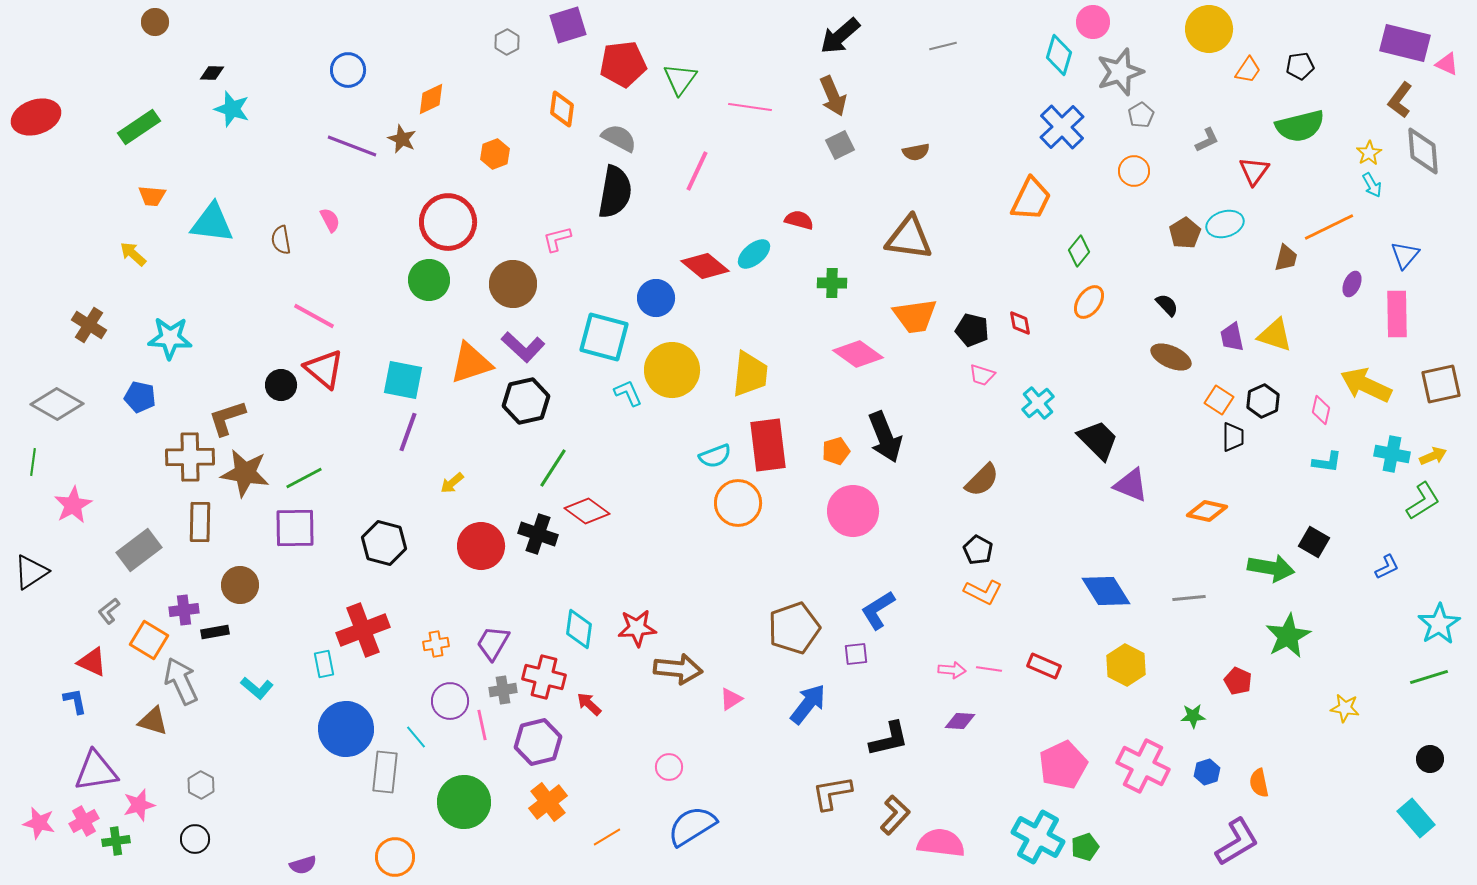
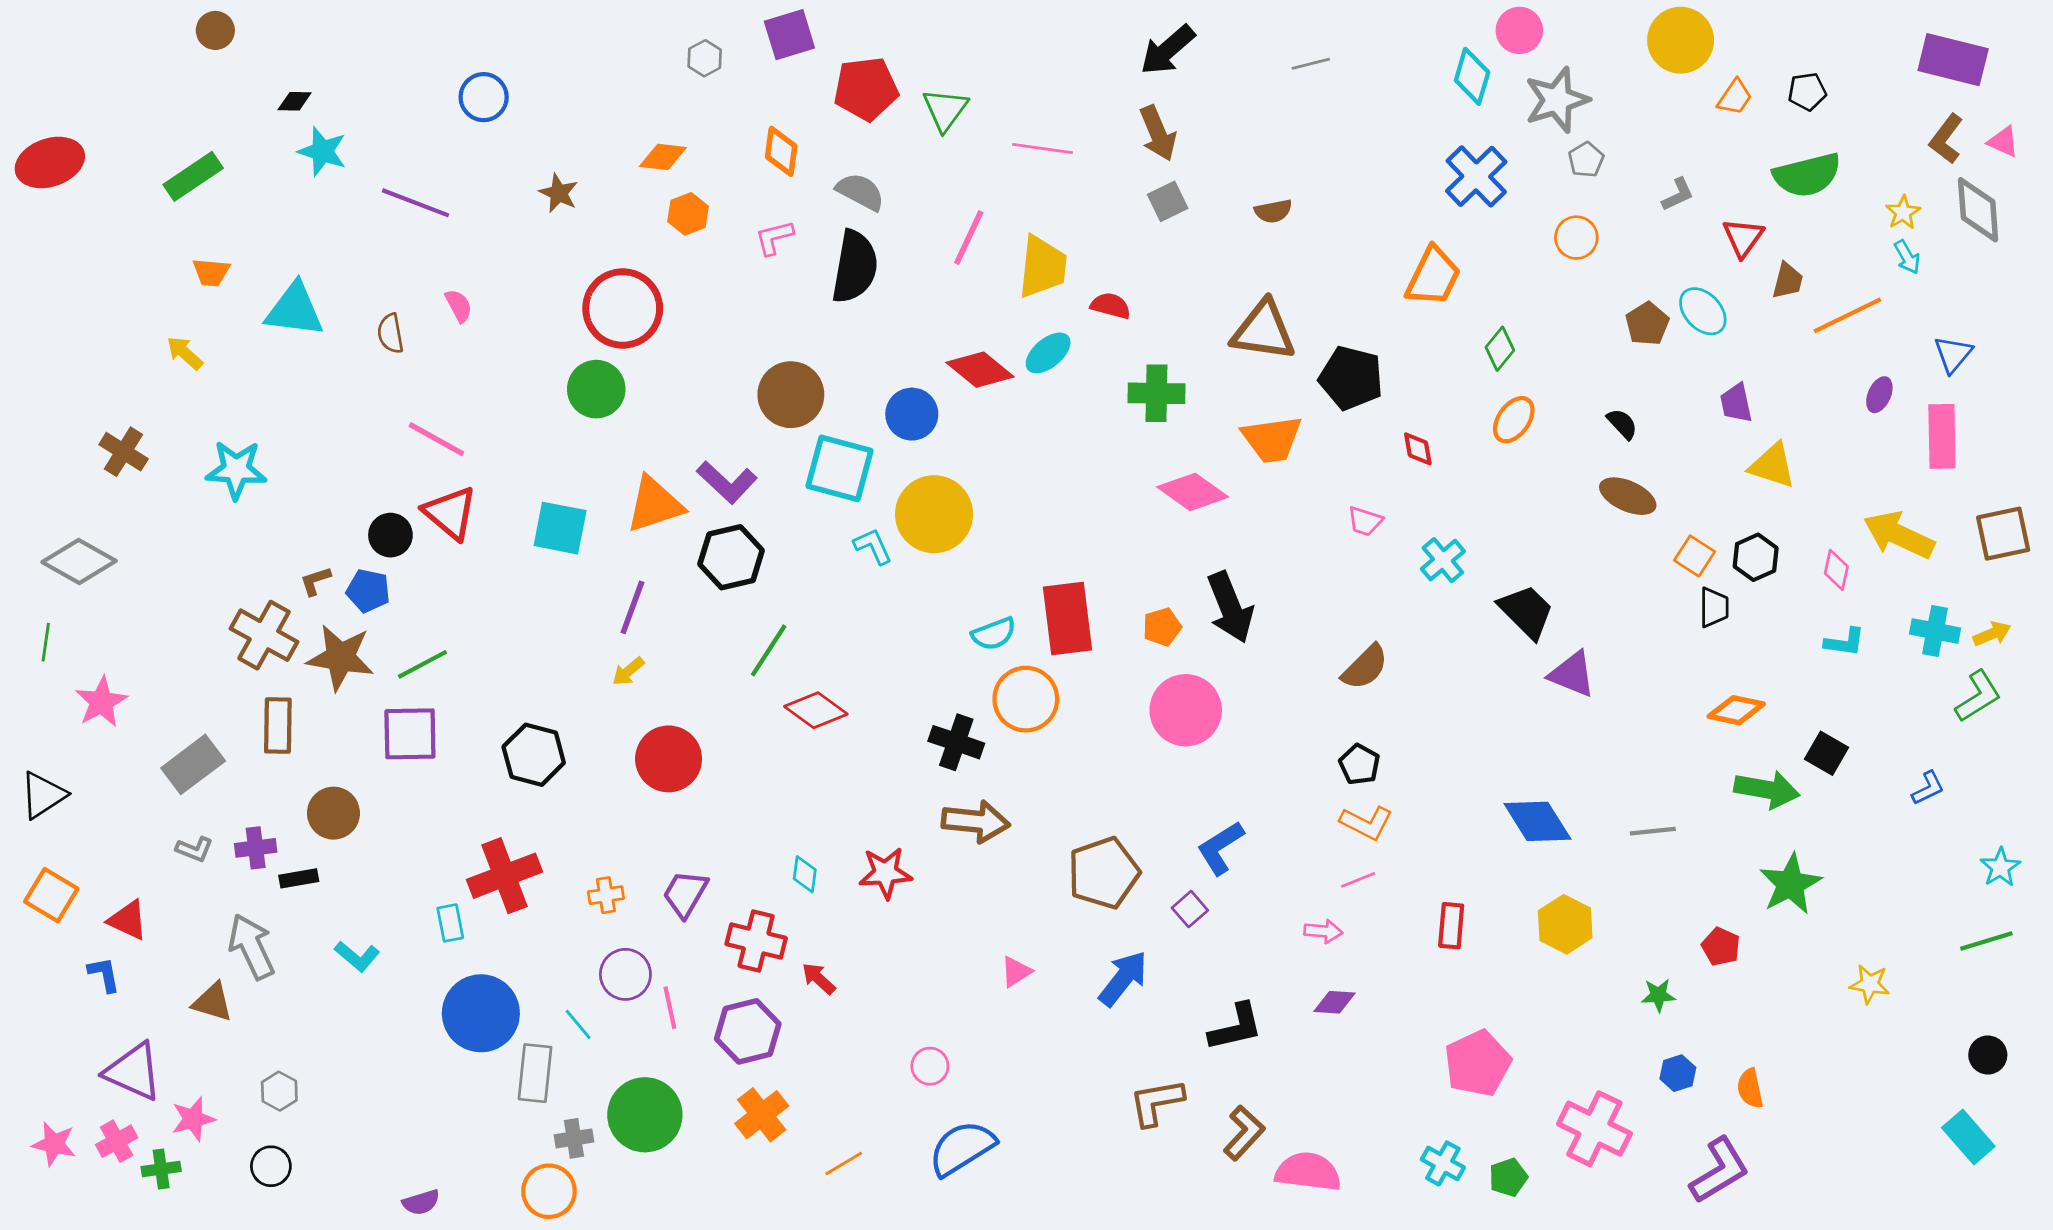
pink triangle: (1447, 64) -> (2003, 142), moved
orange diamond: (431, 99) -> (663, 157), moved, turned 32
purple line: (352, 146) -> (416, 203), moved
cyan ellipse: (1225, 224) -> (1703, 311), turned 63
pink L-shape: (557, 239) -> (774, 238), moved
brown trapezoid: (1286, 258) -> (1788, 281), moved
green cross: (832, 283) -> (1156, 393), size x1.4
brown circle: (513, 284) -> (791, 395), moved
black pentagon: (972, 330) -> (1351, 378), moved, size x1.4
purple trapezoid: (1232, 337) -> (1736, 403), moved
yellow trapezoid: (750, 374) -> (1042, 267), moved
blue pentagon: (140, 397) -> (368, 591), moved
brown L-shape: (227, 418) -> (315, 581), size x0.6
purple line: (408, 432) -> (632, 607), moved
brown cross: (190, 457) -> (264, 635), turned 30
orange diamond: (1207, 511) -> (1736, 710), moved
black cross: (538, 534) -> (956, 742), moved
gray L-shape: (109, 611) -> (194, 849), moved, turned -120
cyan star: (1439, 624) -> (2000, 867), size x0.7
cyan diamond: (579, 629) -> (805, 874), size x0.7
orange square: (149, 640) -> (51, 895), moved
purple square: (856, 654) -> (1190, 909), turned -35
red rectangle: (1044, 666) -> (1451, 926), turned 72
brown arrow: (678, 669) -> (976, 821), moved
pink line: (989, 669) -> (1358, 880), moved, turned -30
gray cross: (503, 690) -> (574, 1138), moved
pink cross: (1143, 766) -> (1594, 1129), moved
purple triangle: (96, 771) -> (133, 1072), turned 33
cyan cross: (1038, 837) -> (1443, 1163), size x0.6

